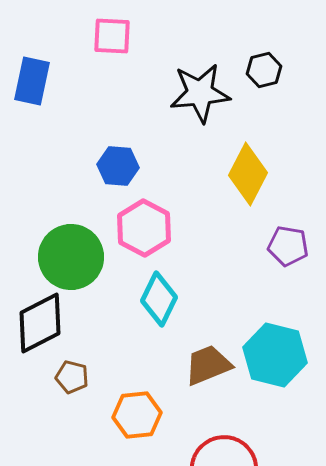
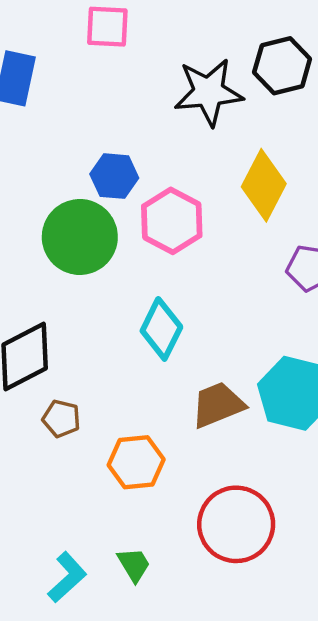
black hexagon: (264, 70) -> (282, 66), size x1.4
pink hexagon: (144, 228) -> (172, 221), moved
green circle: (71, 257) -> (80, 237), moved

